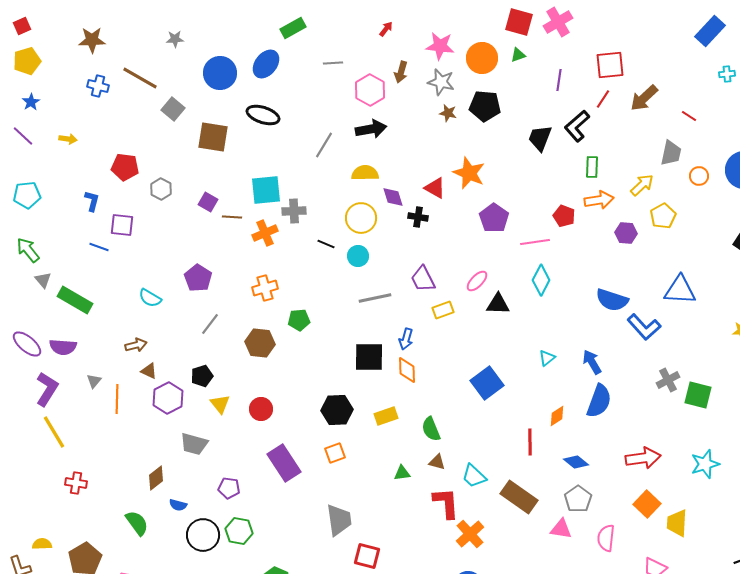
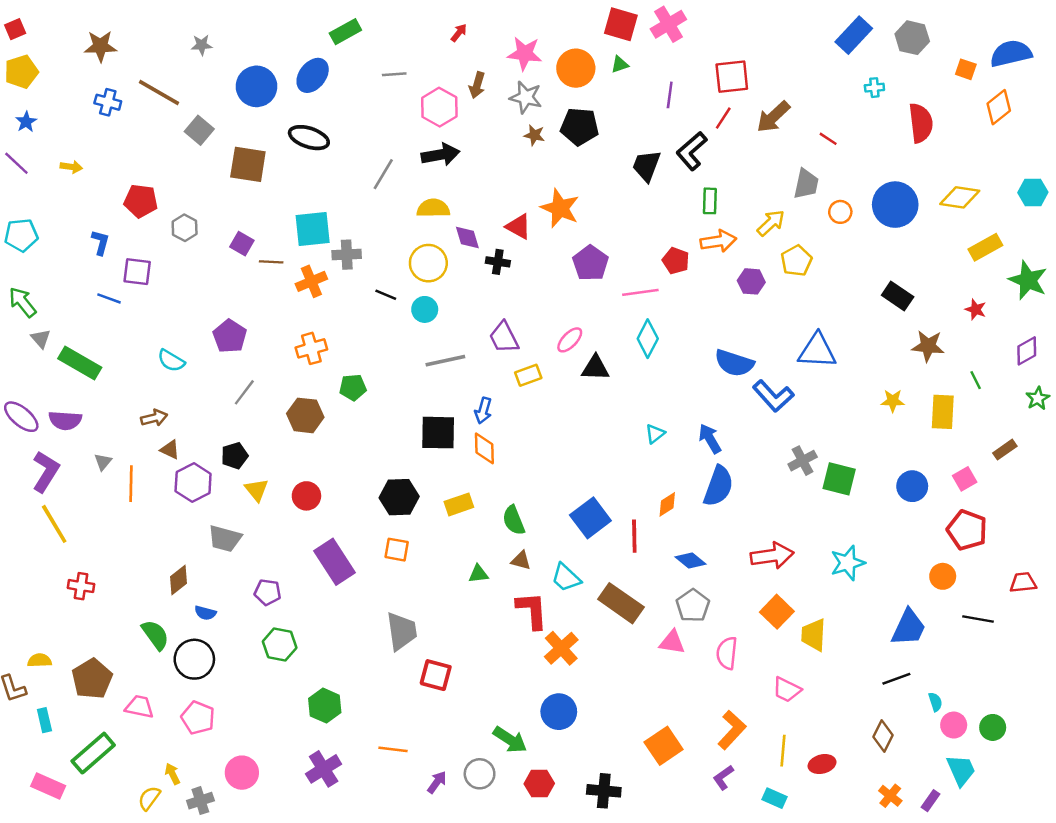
blue square: (487, 383) -> (590, 518), moved
orange square: (335, 453) -> (397, 550), turned 30
black circle: (203, 535) -> (194, 659), moved

